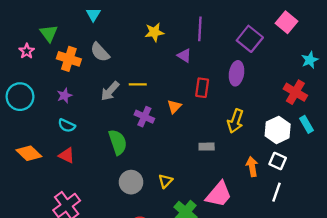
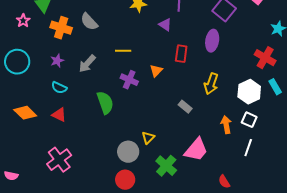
gray arrow: (110, 91) -> (87, 64), moved
gray rectangle: (207, 147) -> (185, 107), turned 40
gray circle: (131, 182) -> (128, 152), moved

